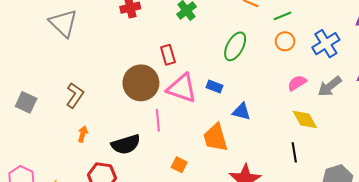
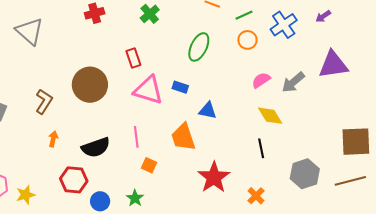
blue cross: (326, 44) -> (284, 25), moved
brown circle: (141, 83) -> (90, 85), moved
pink line: (158, 120) -> (136, 137), moved

